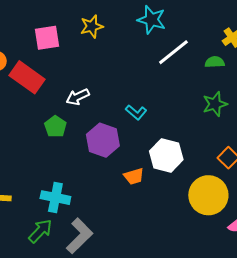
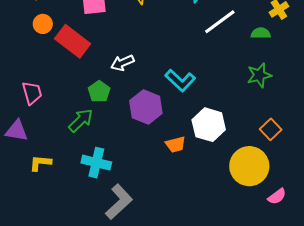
cyan L-shape: (136, 112) -> (180, 80), size x1.4
green arrow: (40, 231) -> (81, 120), moved

